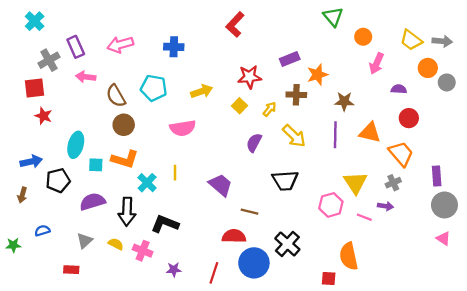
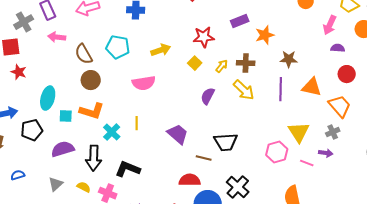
pink arrow: (377, 63) -> (330, 25), moved
brown cross: (296, 95) -> (246, 63), moved
black trapezoid: (285, 180) -> (226, 142), moved

